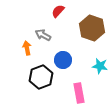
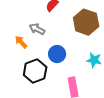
orange arrow: (27, 48) -> (21, 42), turned -32

